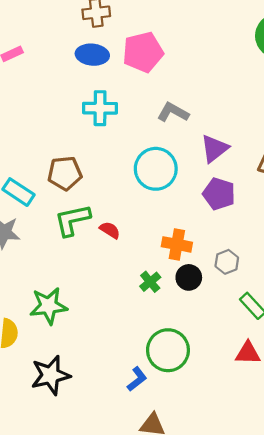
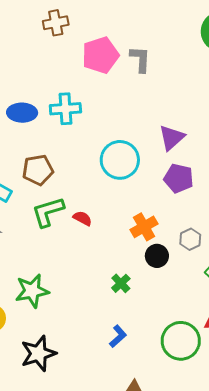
blue ellipse: (92, 55) -> (22, 113), moved
gray L-shape: (173, 112) -> (140, 59), moved, turned 68
orange cross: (177, 244) -> (144, 227), turned -36
green cross: (150, 282) -> (121, 283), moved
green circle: (168, 350) -> (181, 341), moved
blue L-shape: (137, 379) -> (118, 336), moved

